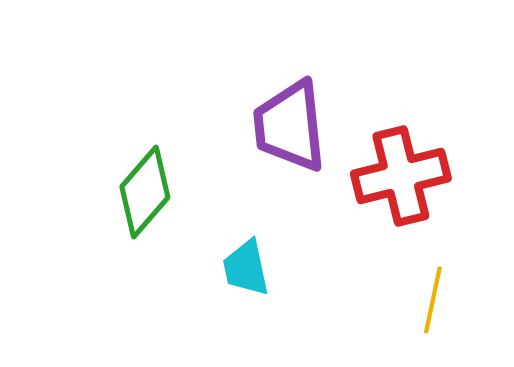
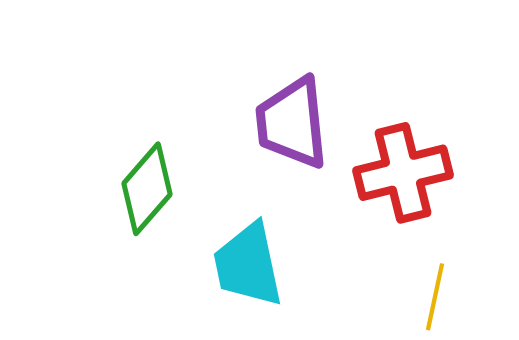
cyan trapezoid: (246, 268) -> (248, 265), size x1.5

